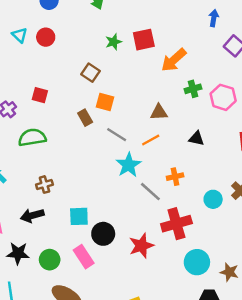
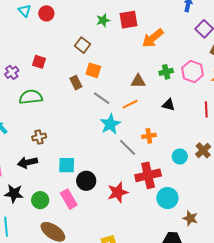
green cross: (193, 89) -> (166, 72), moved
cyan circle: (197, 262) -> (167, 198), moved

